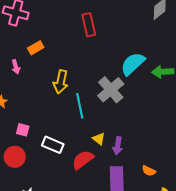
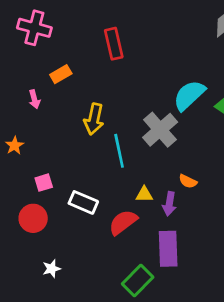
red rectangle: (89, 25) -> (114, 44), moved
pink square: (23, 130) -> (44, 183), turned -32
yellow triangle: (99, 139) -> (144, 194), turned -40
orange semicircle: (149, 171) -> (188, 181), moved

